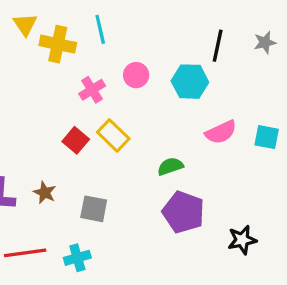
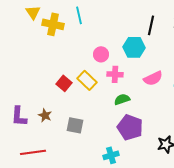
pink circle: (136, 75) -> (101, 54), moved
pink cross: (92, 90) -> (115, 74), moved, turned 35
cyan cross: (77, 258) -> (111, 155), moved

